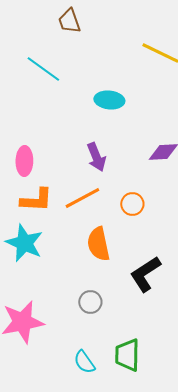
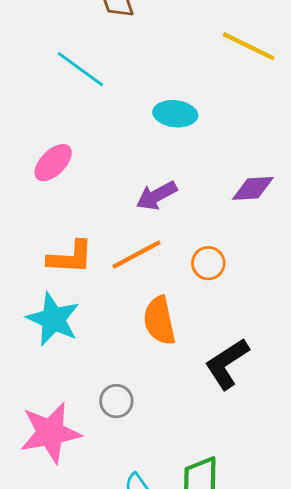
purple arrow: (96, 157) -> (157, 196), turned 84
pink ellipse: (24, 161) -> (53, 163), moved, turned 44
gray circle: (90, 302) -> (116, 401), moved

